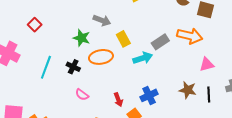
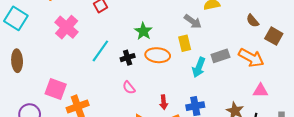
gray arrow: (102, 20) -> (193, 21), moved
cyan arrow: (143, 58) -> (199, 67), turned 114
black cross: (73, 67) -> (128, 58), turned 32

